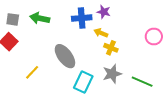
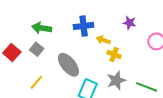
purple star: (104, 12) -> (129, 23), moved
gray square: (13, 19) -> (37, 49), moved, turned 32

